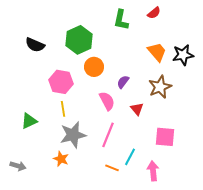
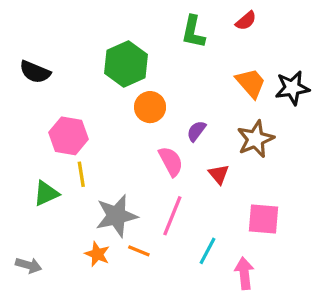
black semicircle: (35, 45) -> (35, 72), moved
pink hexagon: (61, 82) -> (69, 136), moved
yellow line: (63, 109) -> (81, 174), moved
orange line: (112, 168) -> (139, 251), moved

